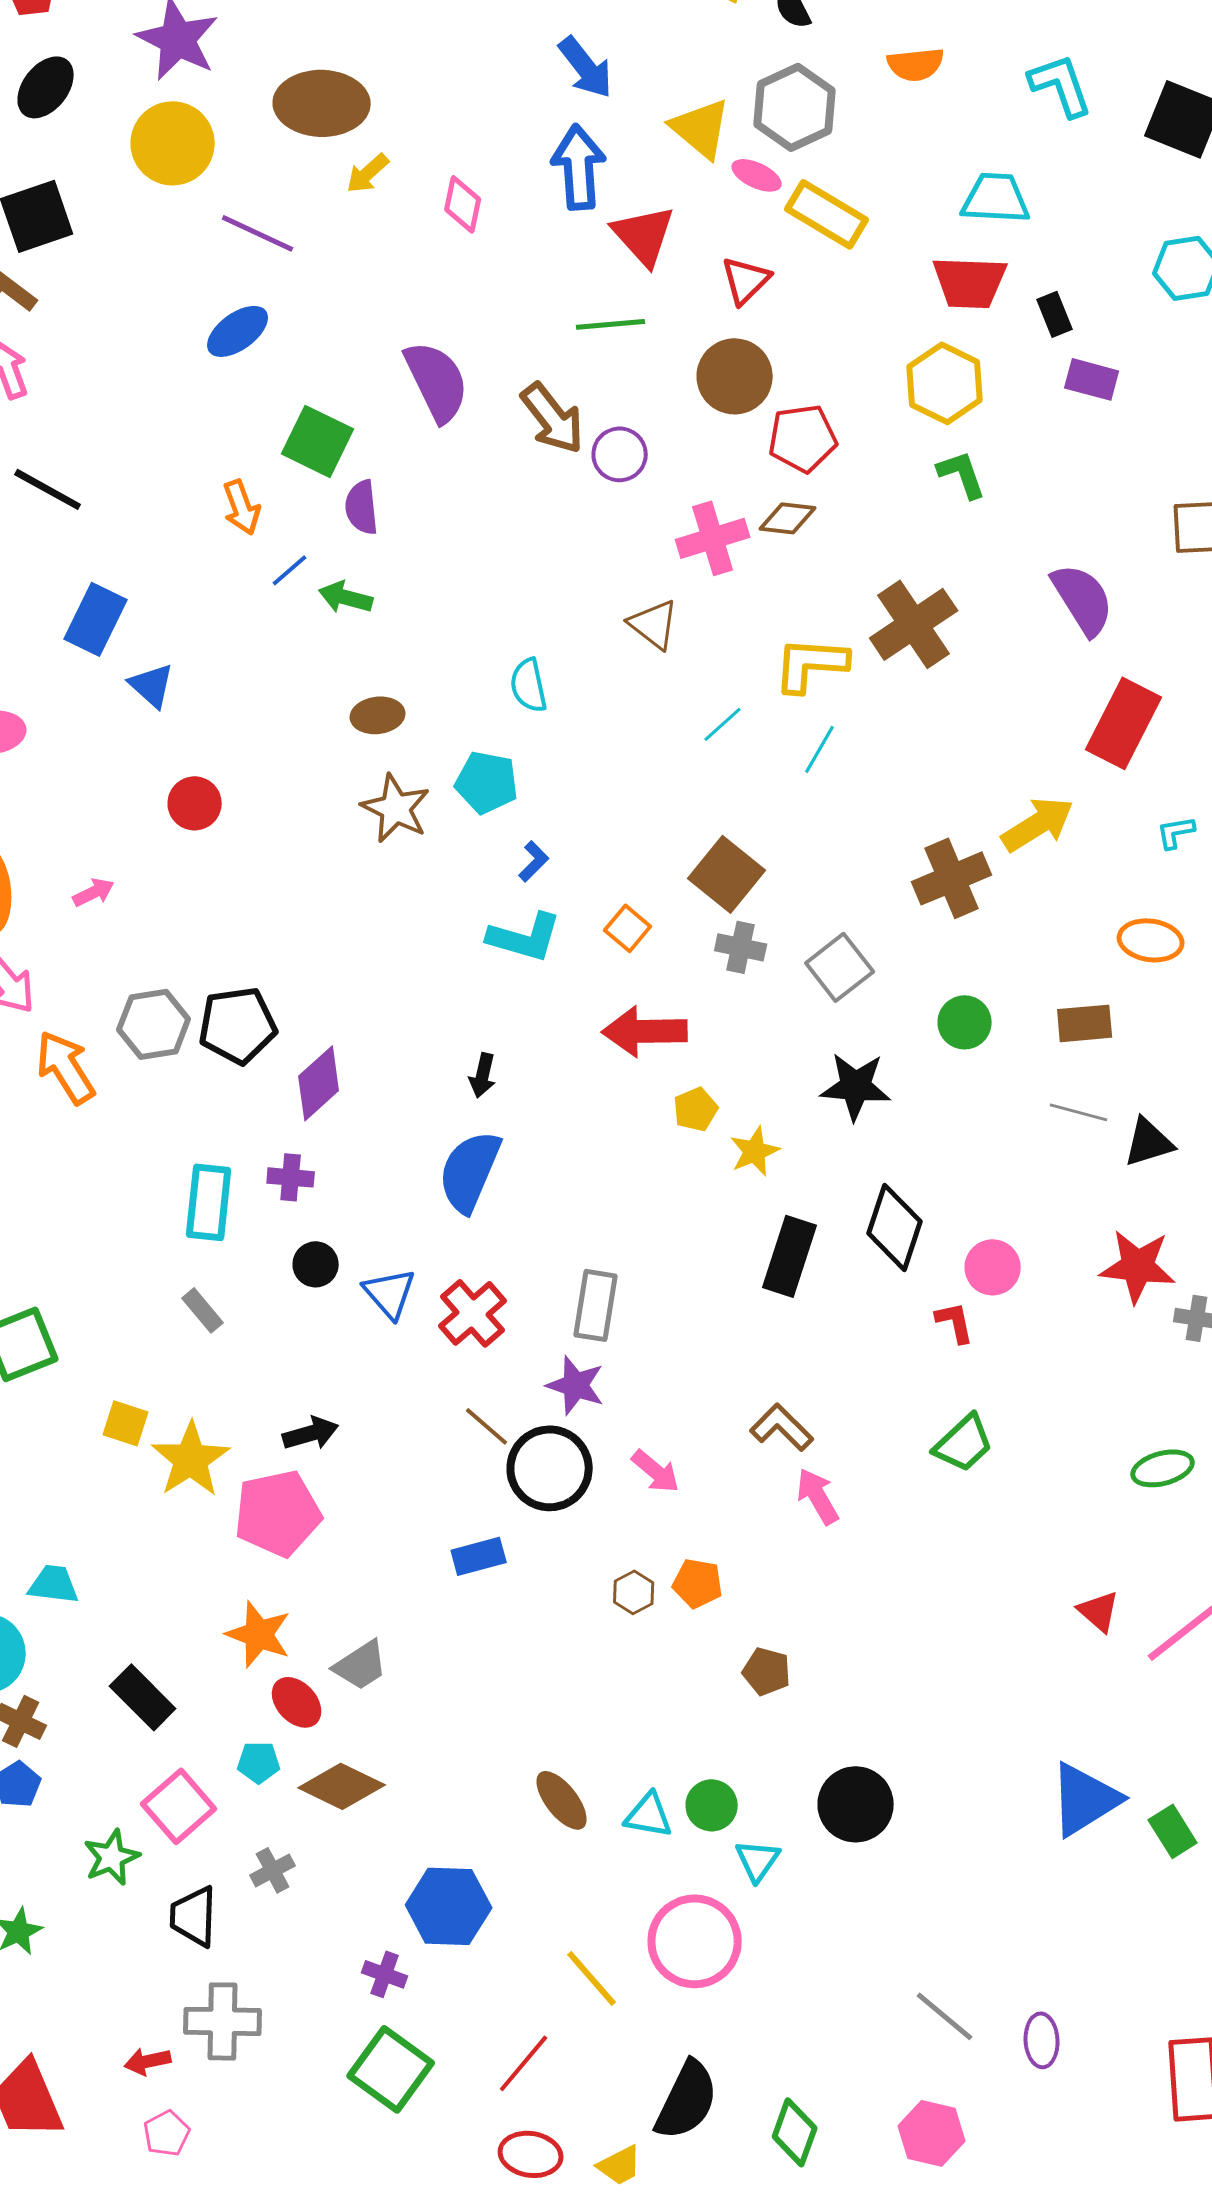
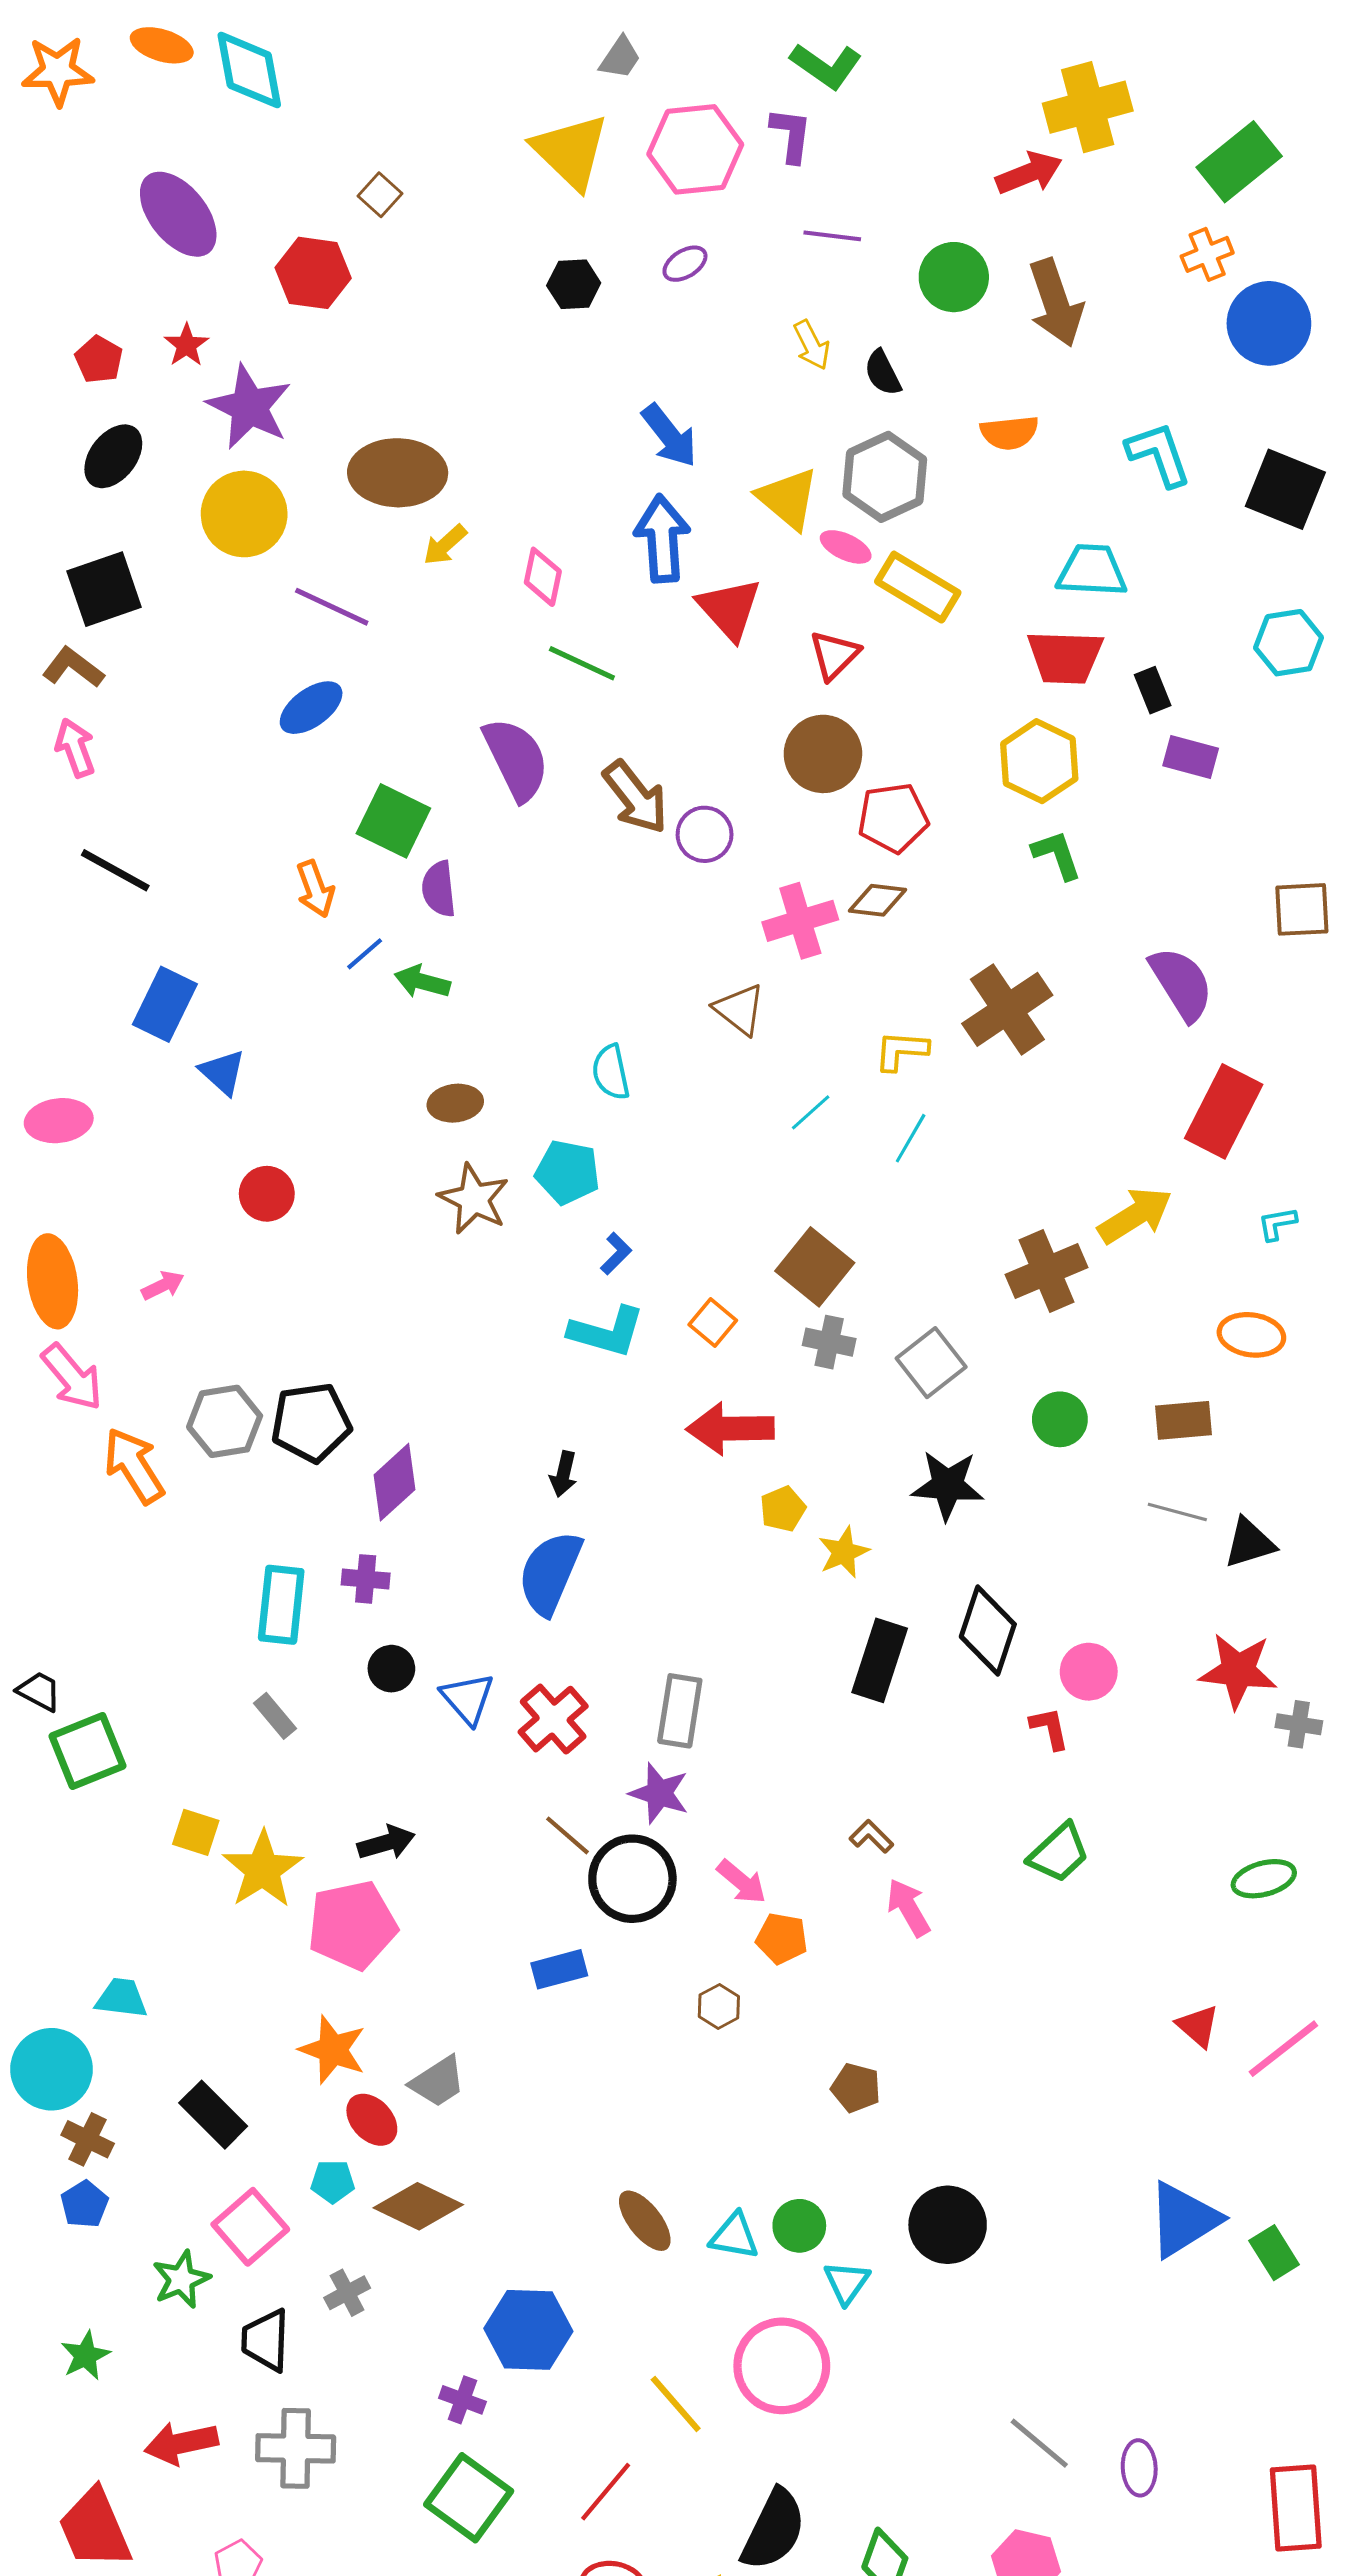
green line: (611, 324) -> (582, 663), moved, turned 30
yellow L-shape: (811, 664) -> (901, 1051), size x0.7
brown L-shape: (782, 1427) -> (871, 1836), size x0.7
orange pentagon: (698, 1583) -> (782, 1938), moved
red arrow: (148, 2061) -> (181, 2443), moved, size x1.5

